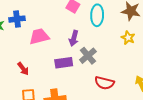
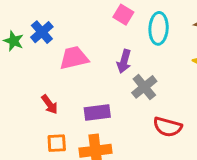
blue cross: (17, 19) -> (42, 32), turned -35
purple rectangle: (64, 63) -> (97, 112), moved

